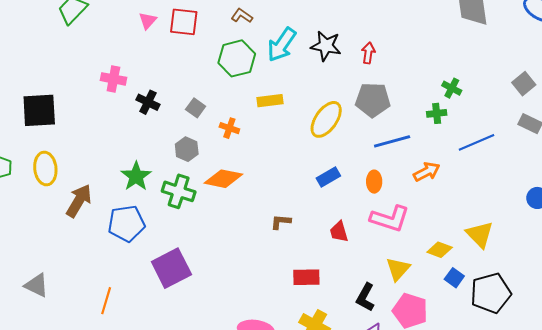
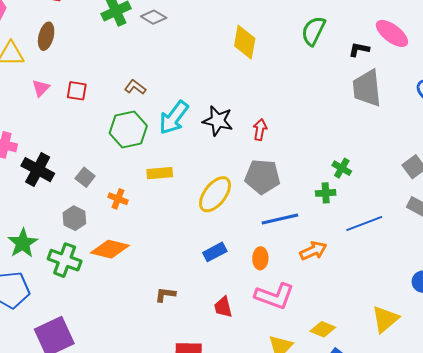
red square: (184, 22) -> (77, 91), size x0.7
black cross: (148, 102) -> (38, 170), size x1.4
yellow triangle: (480, 234) -> (385, 319), moved, turned 32

